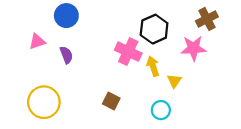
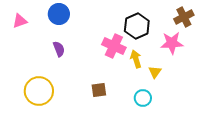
pink triangle: (37, 41) -> (20, 21), moved
brown square: (111, 101) -> (99, 90), turned -35

